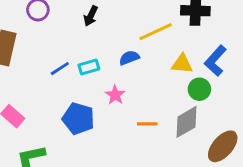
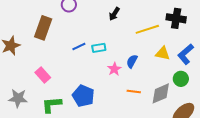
black arrow: (91, 16) -> (114, 14), moved
blue semicircle: (129, 58) -> (132, 61), moved, turned -48
green circle: (199, 89) -> (181, 79), moved
blue pentagon: (78, 119) -> (83, 96), moved

